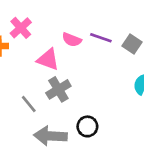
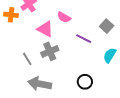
purple line: (101, 38) -> (84, 39), moved
black circle: (87, 126) -> (85, 82), moved

